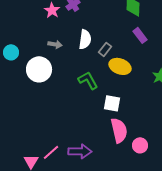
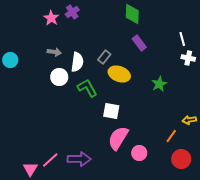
white semicircle: (85, 39) -> (77, 62), moved
white circle: (39, 69) -> (59, 77), moved, size x0.7
pink semicircle: (119, 130) -> (118, 138), turned -135

